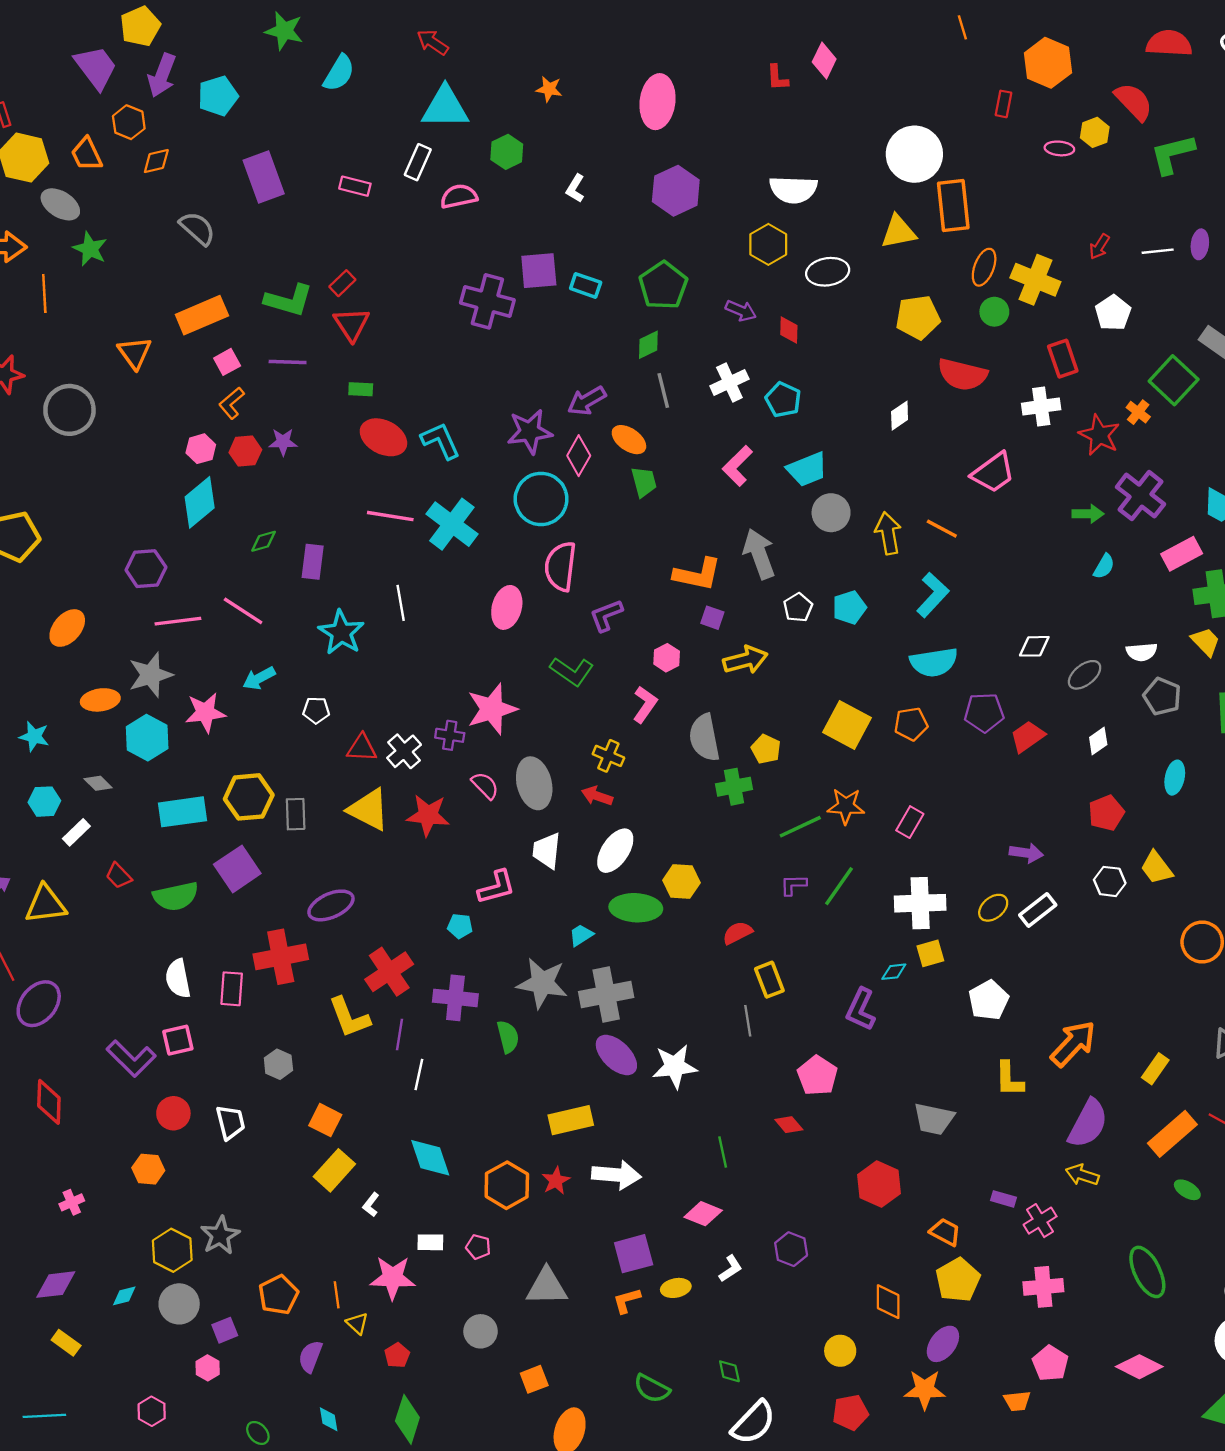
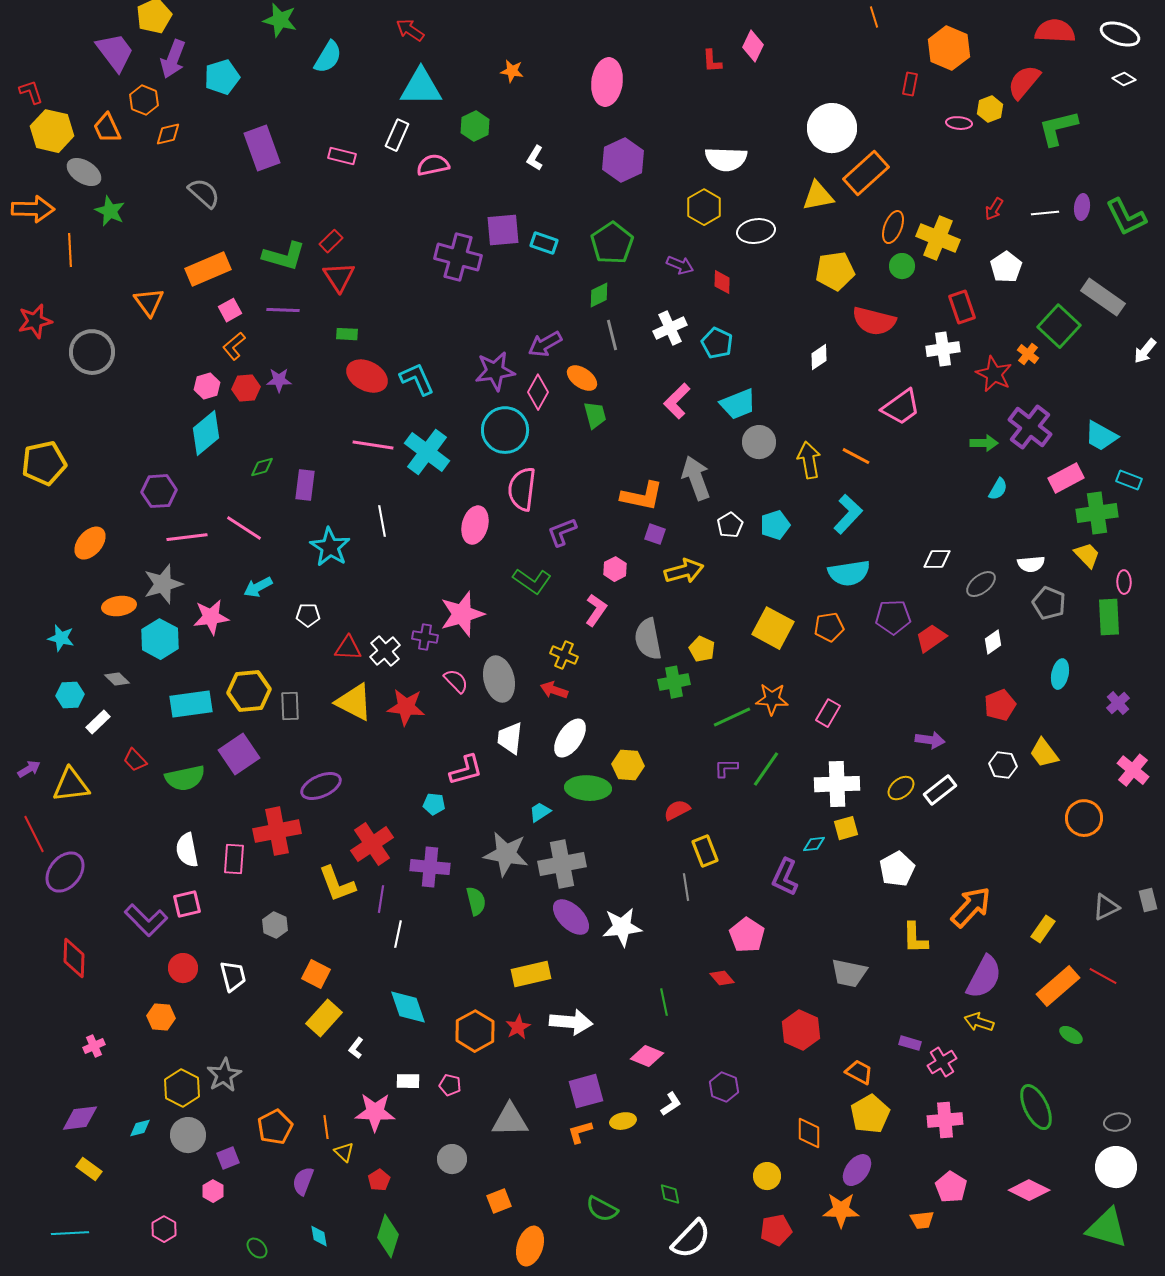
red semicircle: (1134, 102) -> (1024, 82), turned -96
orange rectangle: (953, 206) -> (866, 173), turned 54

